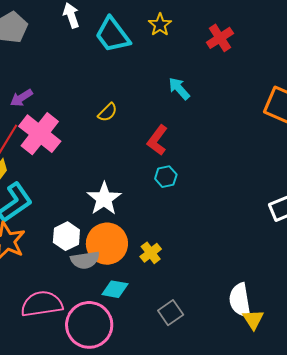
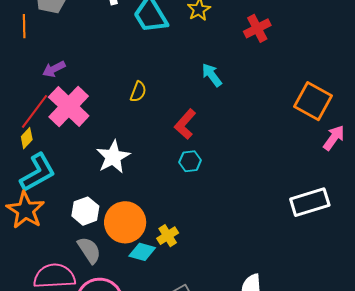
yellow semicircle: (107, 112) -> (138, 92), turned -30
white star: (104, 199) -> (113, 157), moved
gray semicircle: (85, 260) -> (89, 250), moved, turned -120
cyan diamond: (115, 289) -> (142, 252), moved

